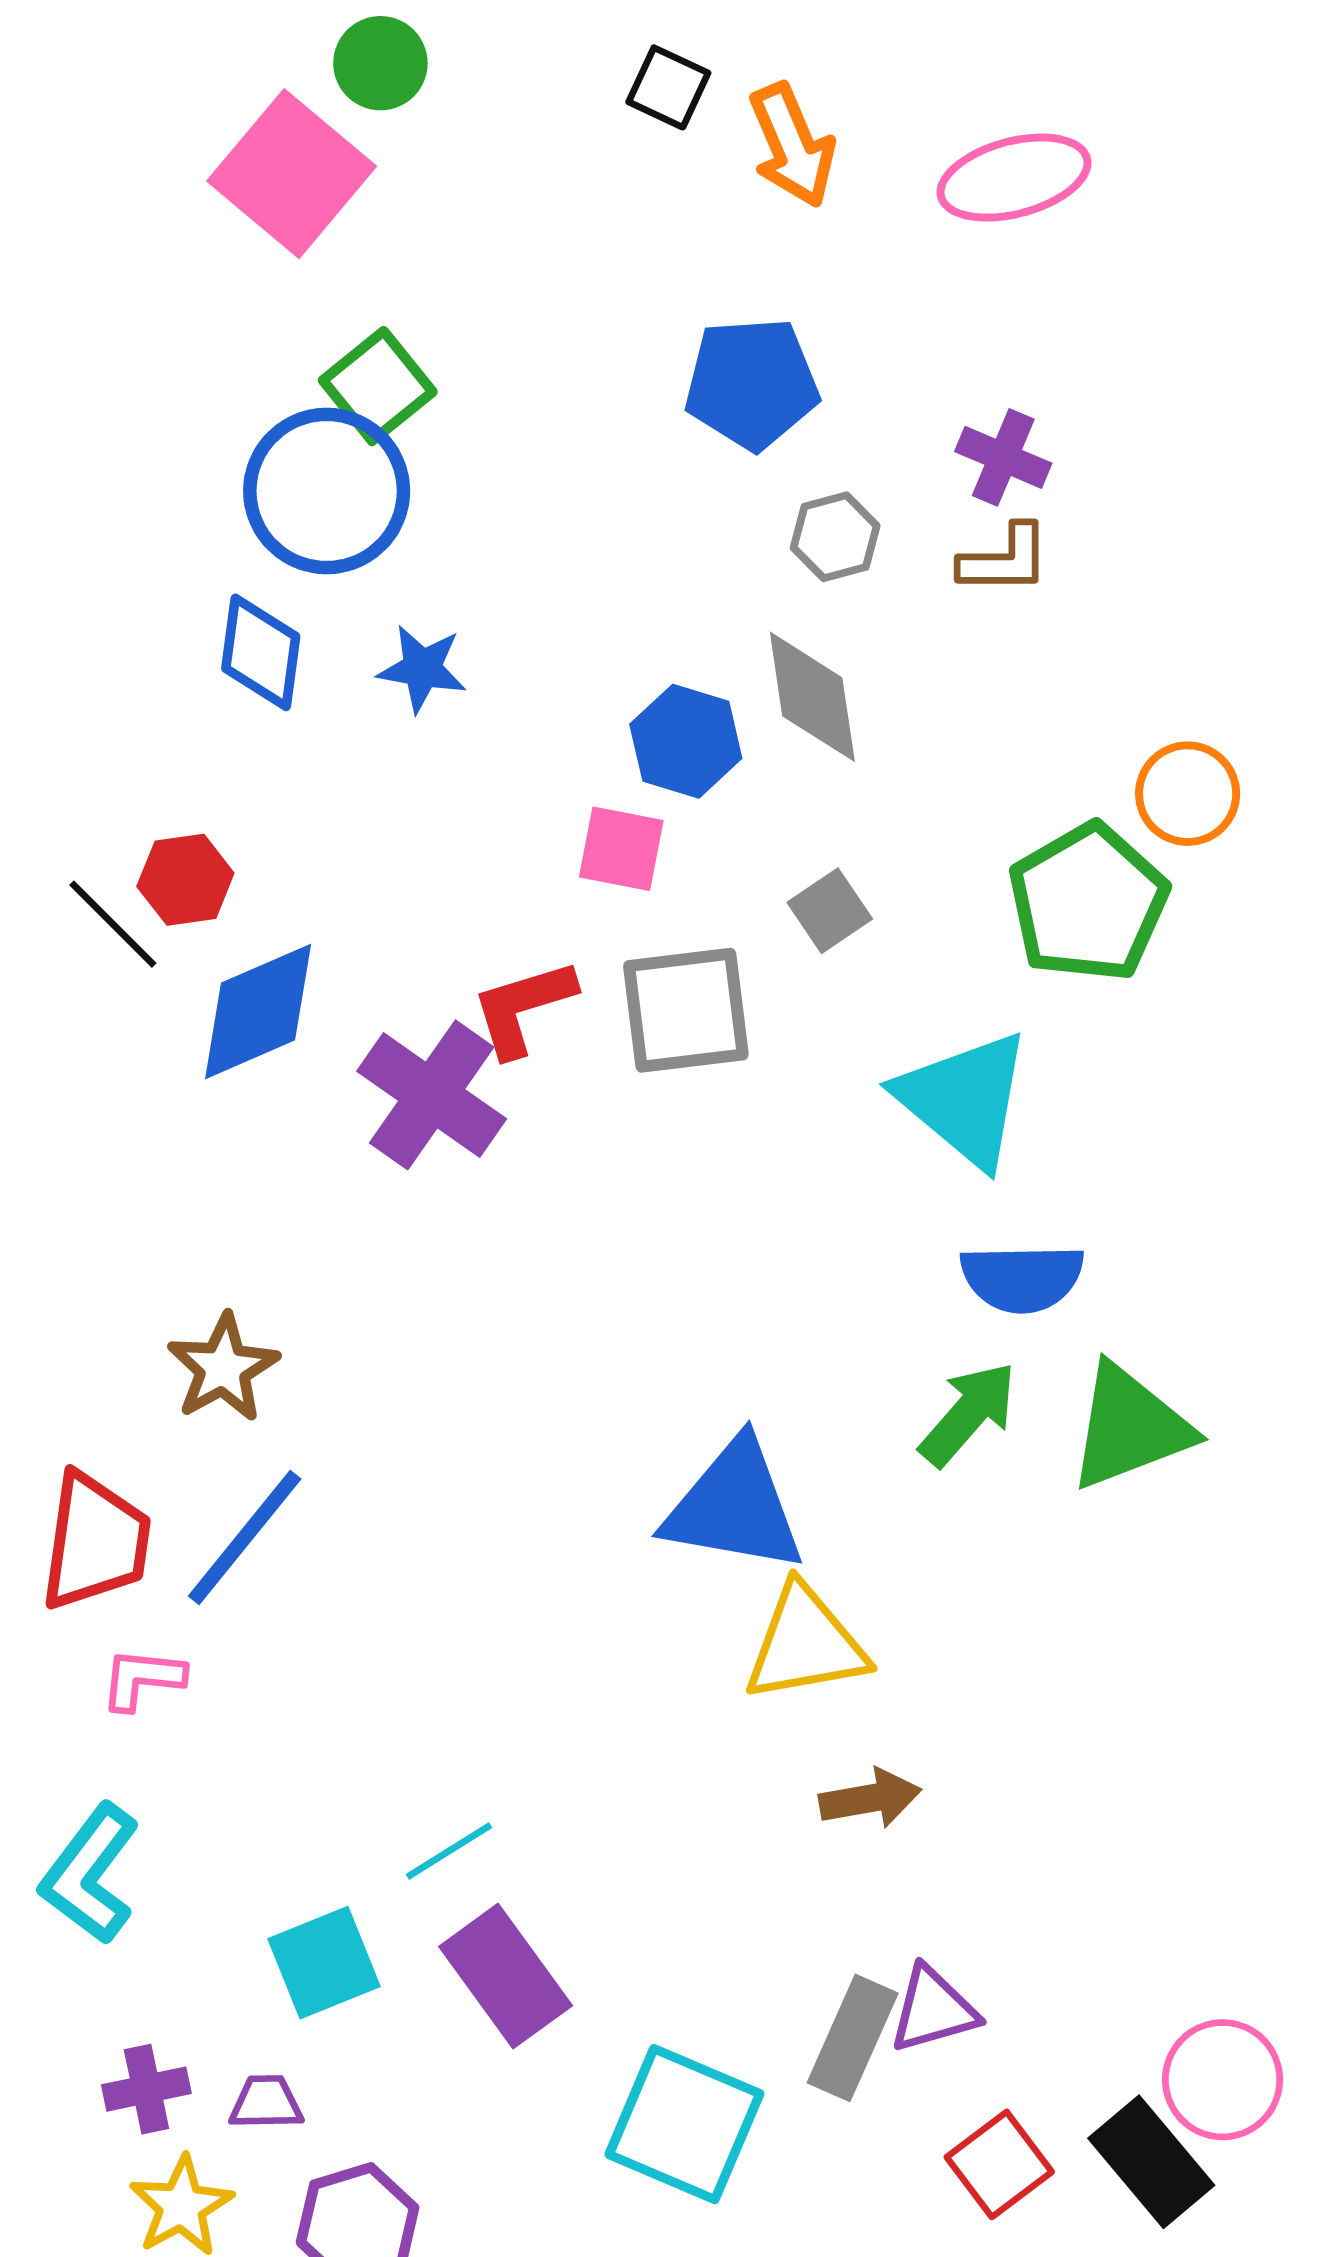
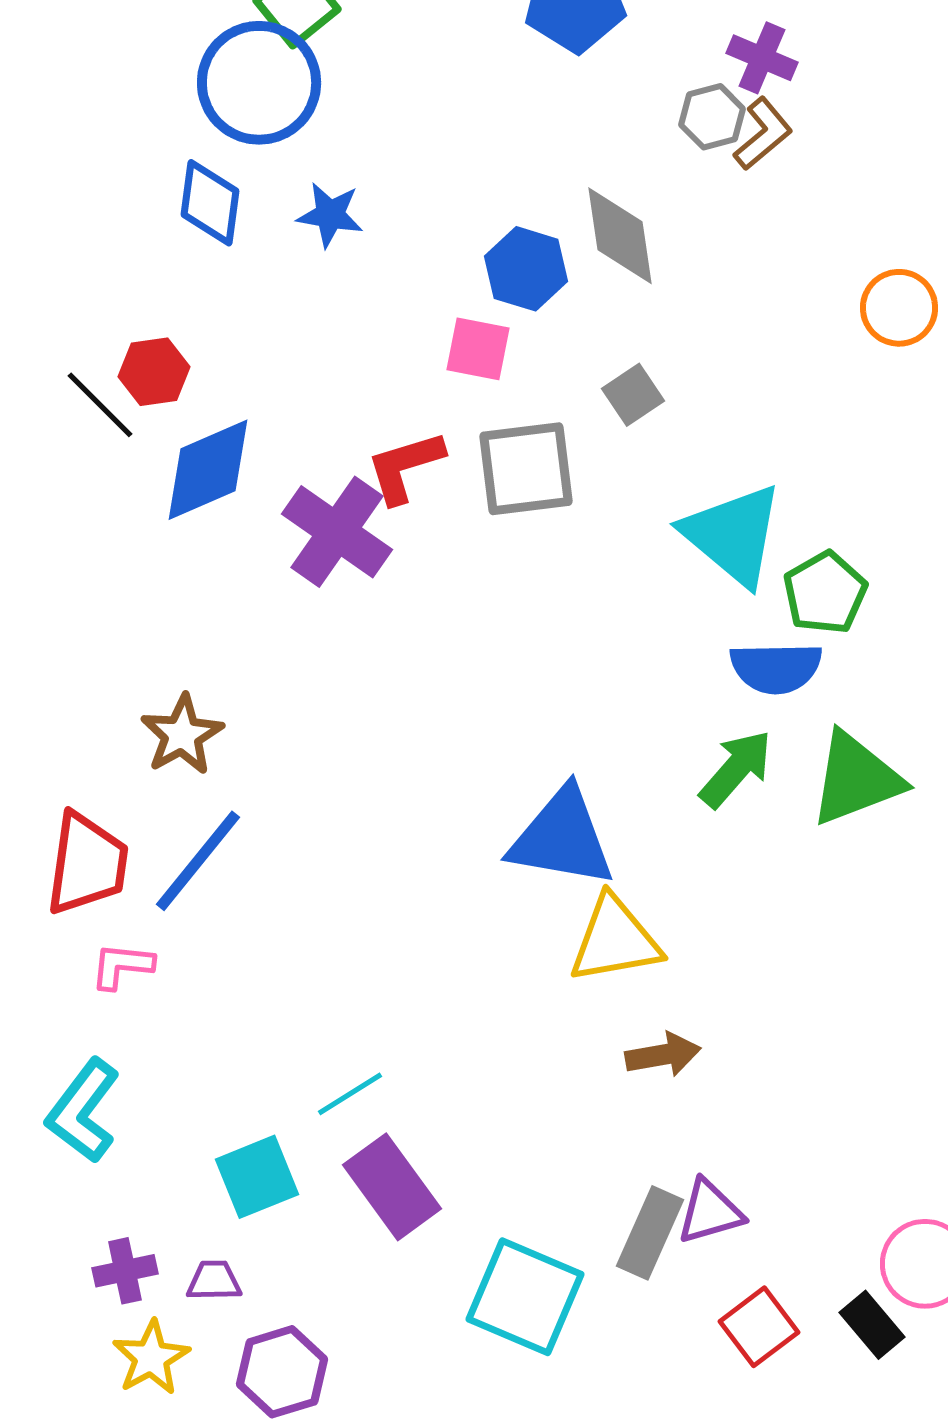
gray hexagon: (835, 537) -> (712, 117), moved
brown L-shape: (1005, 560) -> (763, 134), turned -40
green pentagon: (1088, 903) -> (825, 593), moved, size x0.7
black rectangle: (1151, 2162) -> (872, 1325), size x0.7

